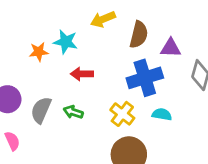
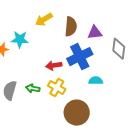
red arrow: (82, 74) -> (54, 65), moved
yellow cross: (122, 114) -> (57, 87), moved

